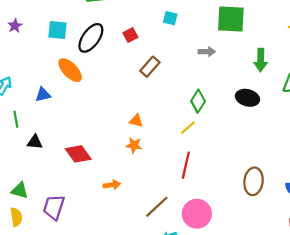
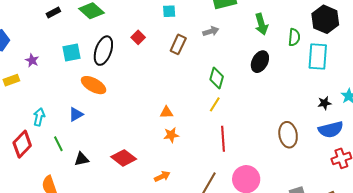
brown rectangle: (150, 67) -> (178, 44), moved
black ellipse: (247, 98) -> (260, 62), turned -60

